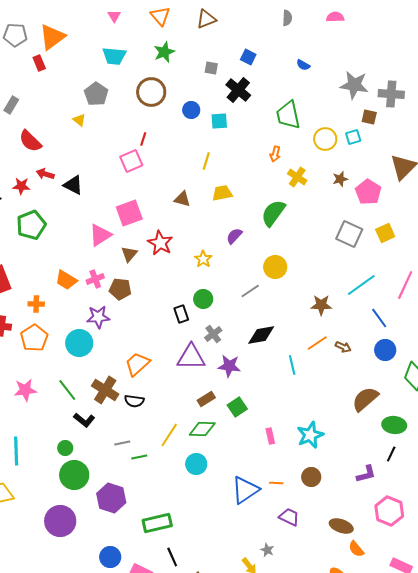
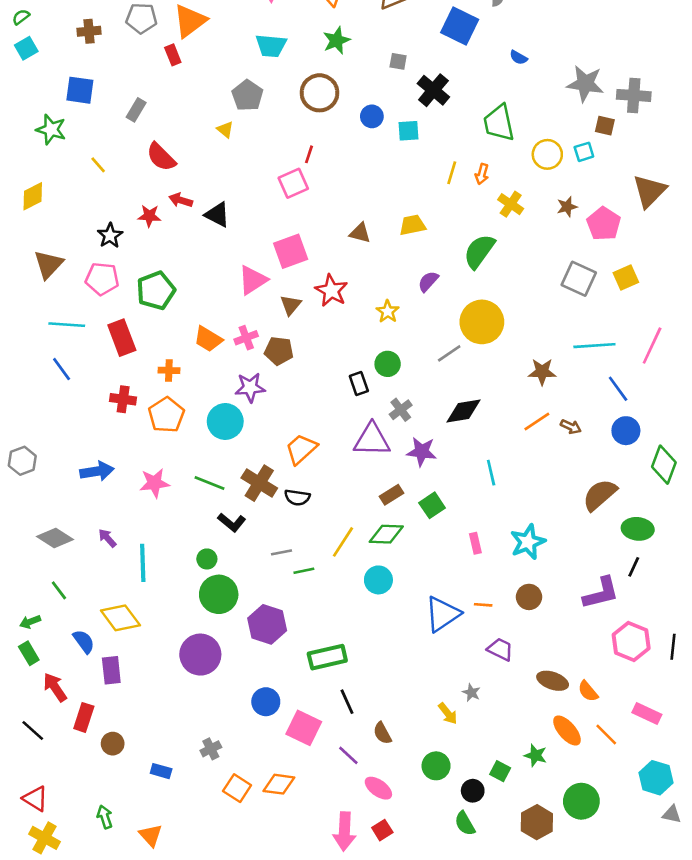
blue square: (248, 57) -> (460, 26), moved, size x1.8
yellow line: (206, 161) -> (452, 173), moved
green pentagon: (31, 225) -> (156, 291), moved
yellow circle: (275, 267) -> (482, 322), size x1.4
cyan line: (361, 285) -> (594, 346), turned 32
cyan line: (292, 365) -> (491, 473), moved
green line: (67, 390) -> (210, 483), turned -30
purple L-shape: (366, 474) -> (601, 593), size x1.4
brown ellipse: (341, 526) -> (553, 681), moved

